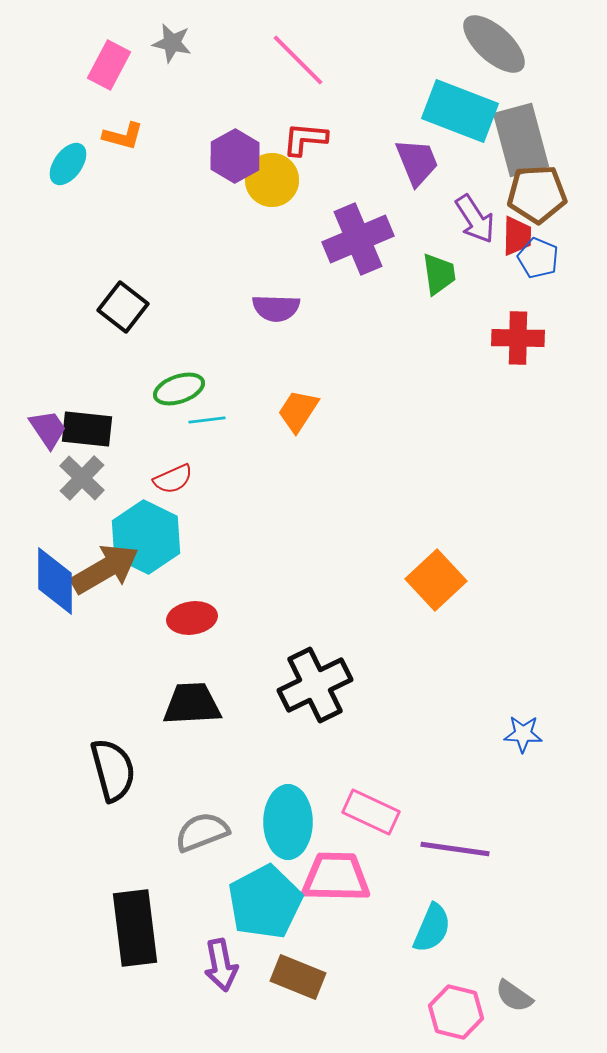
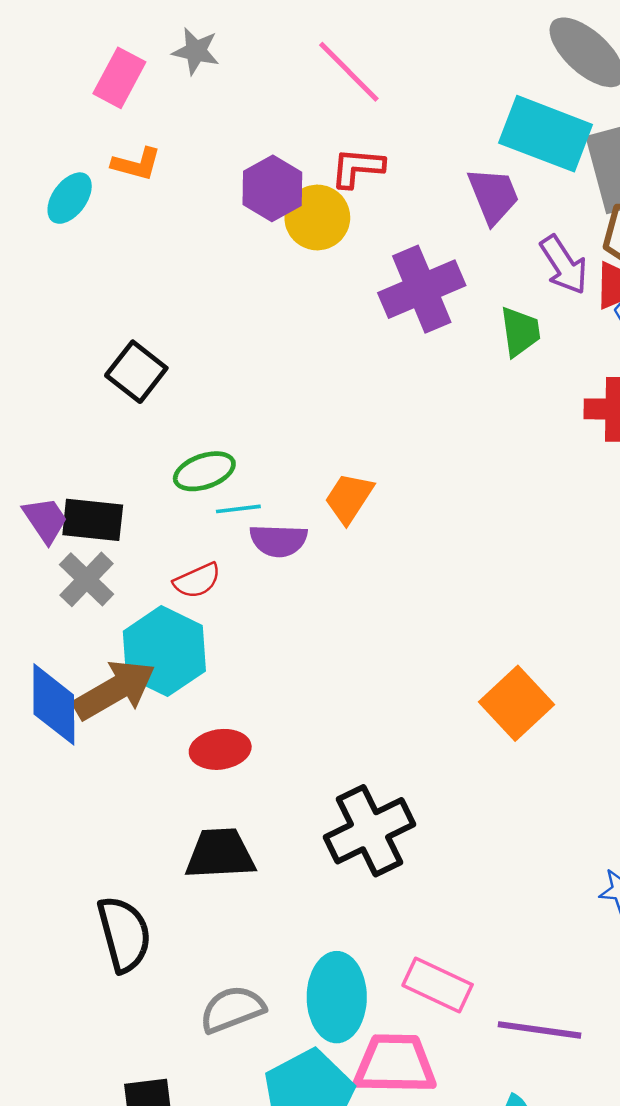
purple semicircle: (276, 308) -> (278, 541), moved

